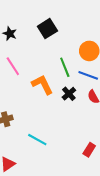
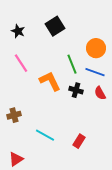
black cross: (69, 94) -> (76, 90), turned -32
red rectangle: (89, 150) -> (79, 141), moved

